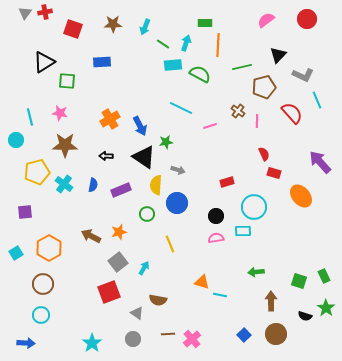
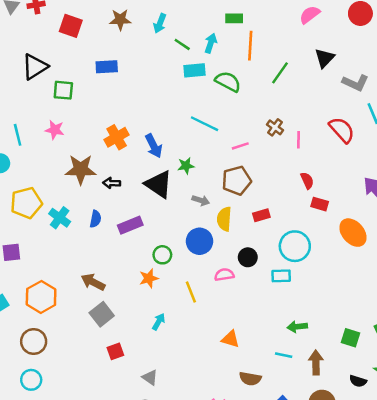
green line: (242, 67) -> (280, 73), turned -42
brown pentagon: (264, 87) -> (237, 181), moved
brown star: (65, 145) -> (81, 169), moved
yellow semicircle: (156, 185) -> (224, 219), moved
orange star: (119, 232) -> (149, 278), moved
pink semicircle: (216, 238) -> (224, 275), moved
gray square: (118, 262) -> (102, 314), moved
red square: (109, 292) -> (115, 351), size x0.6
cyan line: (220, 295) -> (284, 355), moved
brown semicircle: (158, 300) -> (250, 379), moved

